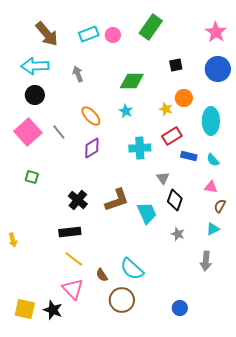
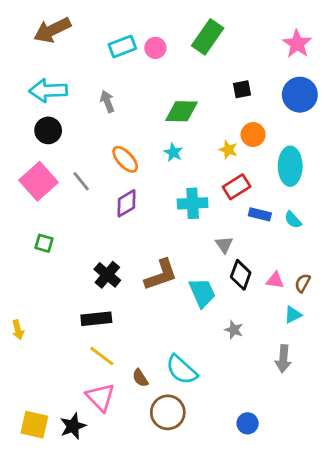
brown arrow: (47, 34) -> (52, 30), moved, turned 104
pink triangle: (211, 187) -> (275, 280), moved
gray star: (178, 234) -> (234, 330), moved
black star: (53, 310) -> (73, 426), turned 30

